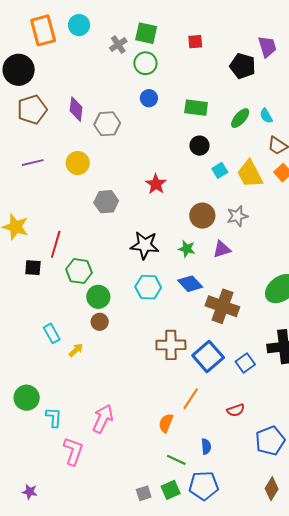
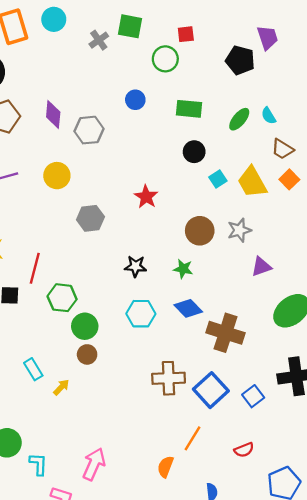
green circle: (145, 63) -> (165, 59), moved
black star: (145, 245) -> (135, 266), size x0.7
purple triangle: (222, 249) -> (261, 267), moved

